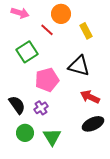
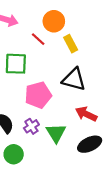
yellow rectangle: (86, 31) -> (71, 44), moved
green square: (27, 52) -> (16, 64), turned 35
green triangle: (52, 137) -> (56, 133), moved

